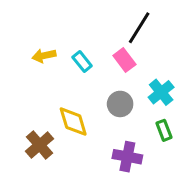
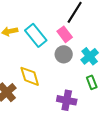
cyan rectangle: (82, 62) -> (36, 35), size x1.6
gray circle: (120, 104) -> (64, 54), moved

